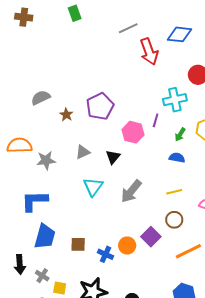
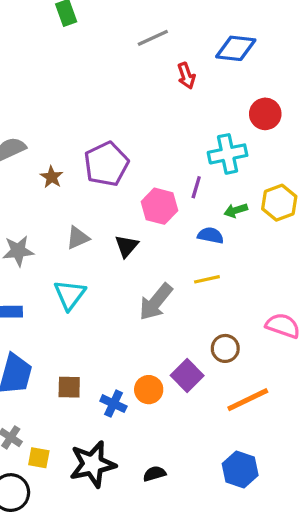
red arrow: (149, 52) -> (186, 76), size x0.6
green arrow: (180, 134) -> (236, 210), turned 40
blue semicircle: (177, 158) -> (211, 235), moved
cyan triangle: (93, 187) -> (70, 295), moved
yellow line: (174, 192) -> (207, 279), moved

